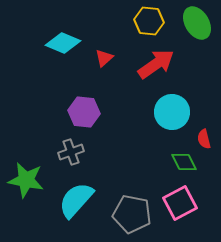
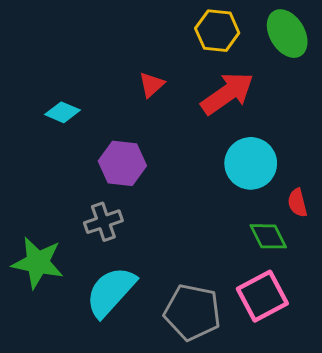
cyan diamond: (63, 43) -> (63, 112), moved, size x0.7

